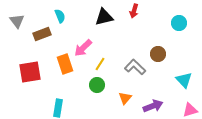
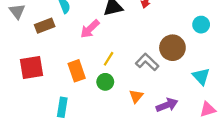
cyan circle: (179, 23) -> (201, 25), moved
pink arrow: (83, 48) -> (90, 29), moved
brown circle: (158, 54) -> (172, 48), size x1.5
orange rectangle: (65, 64) -> (77, 71), moved

